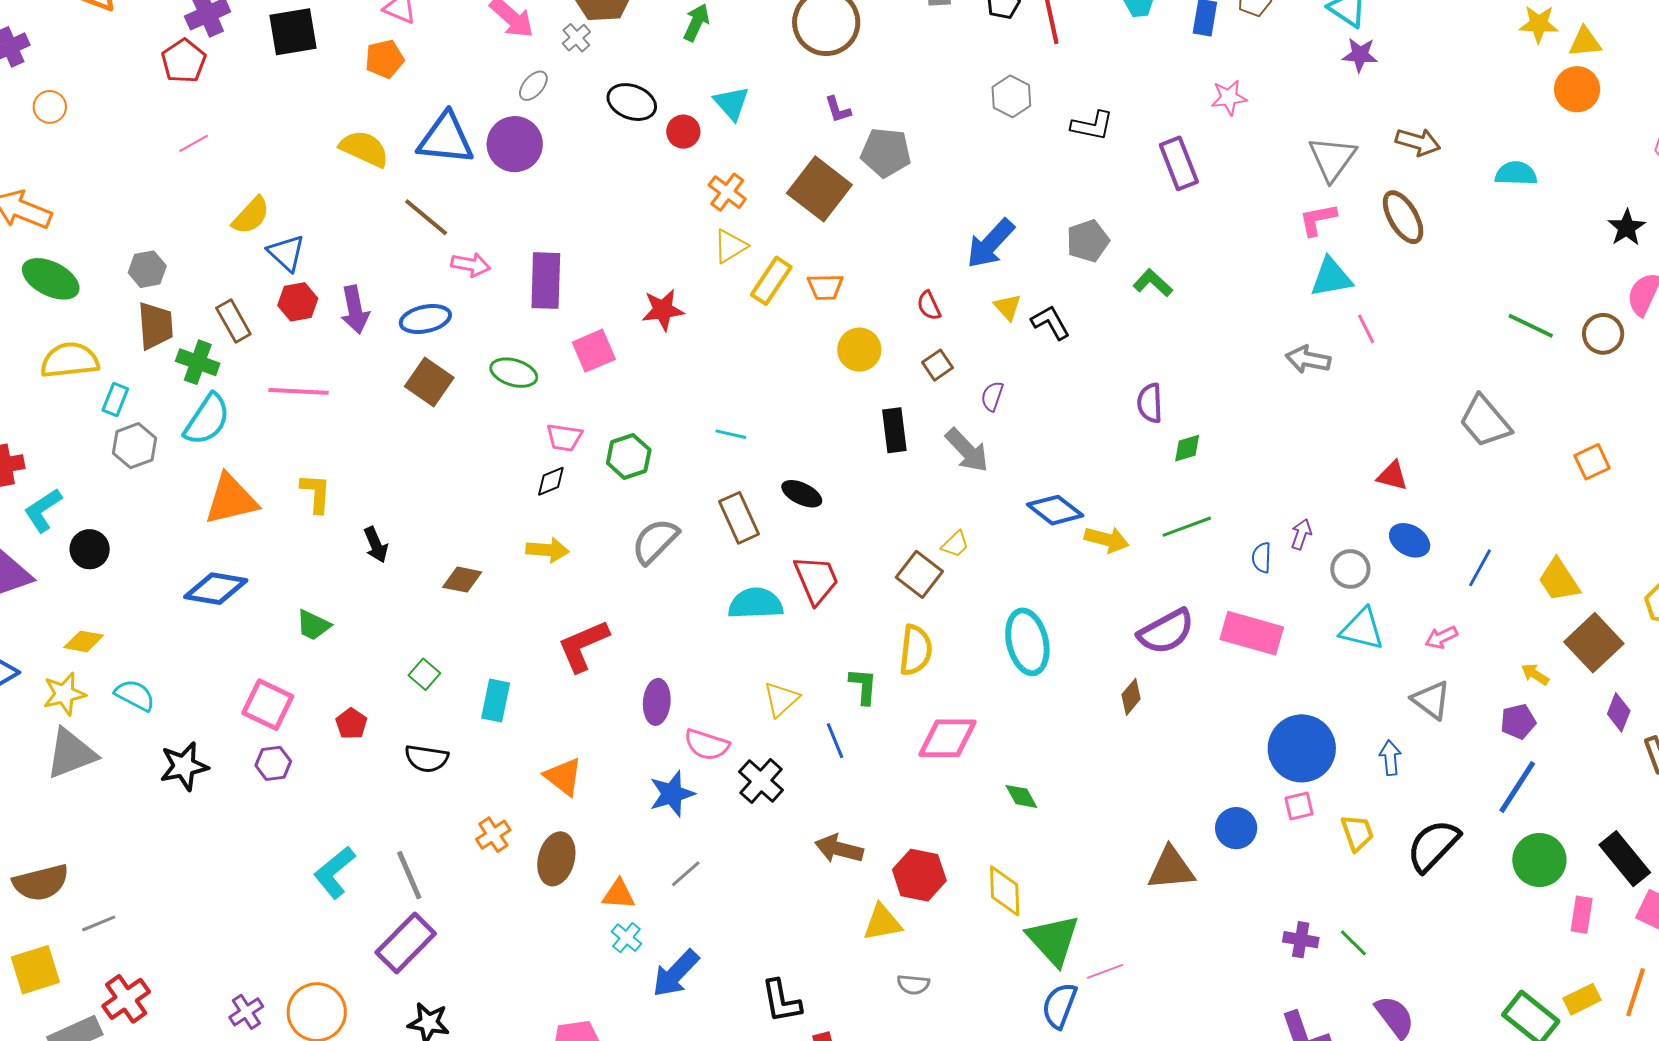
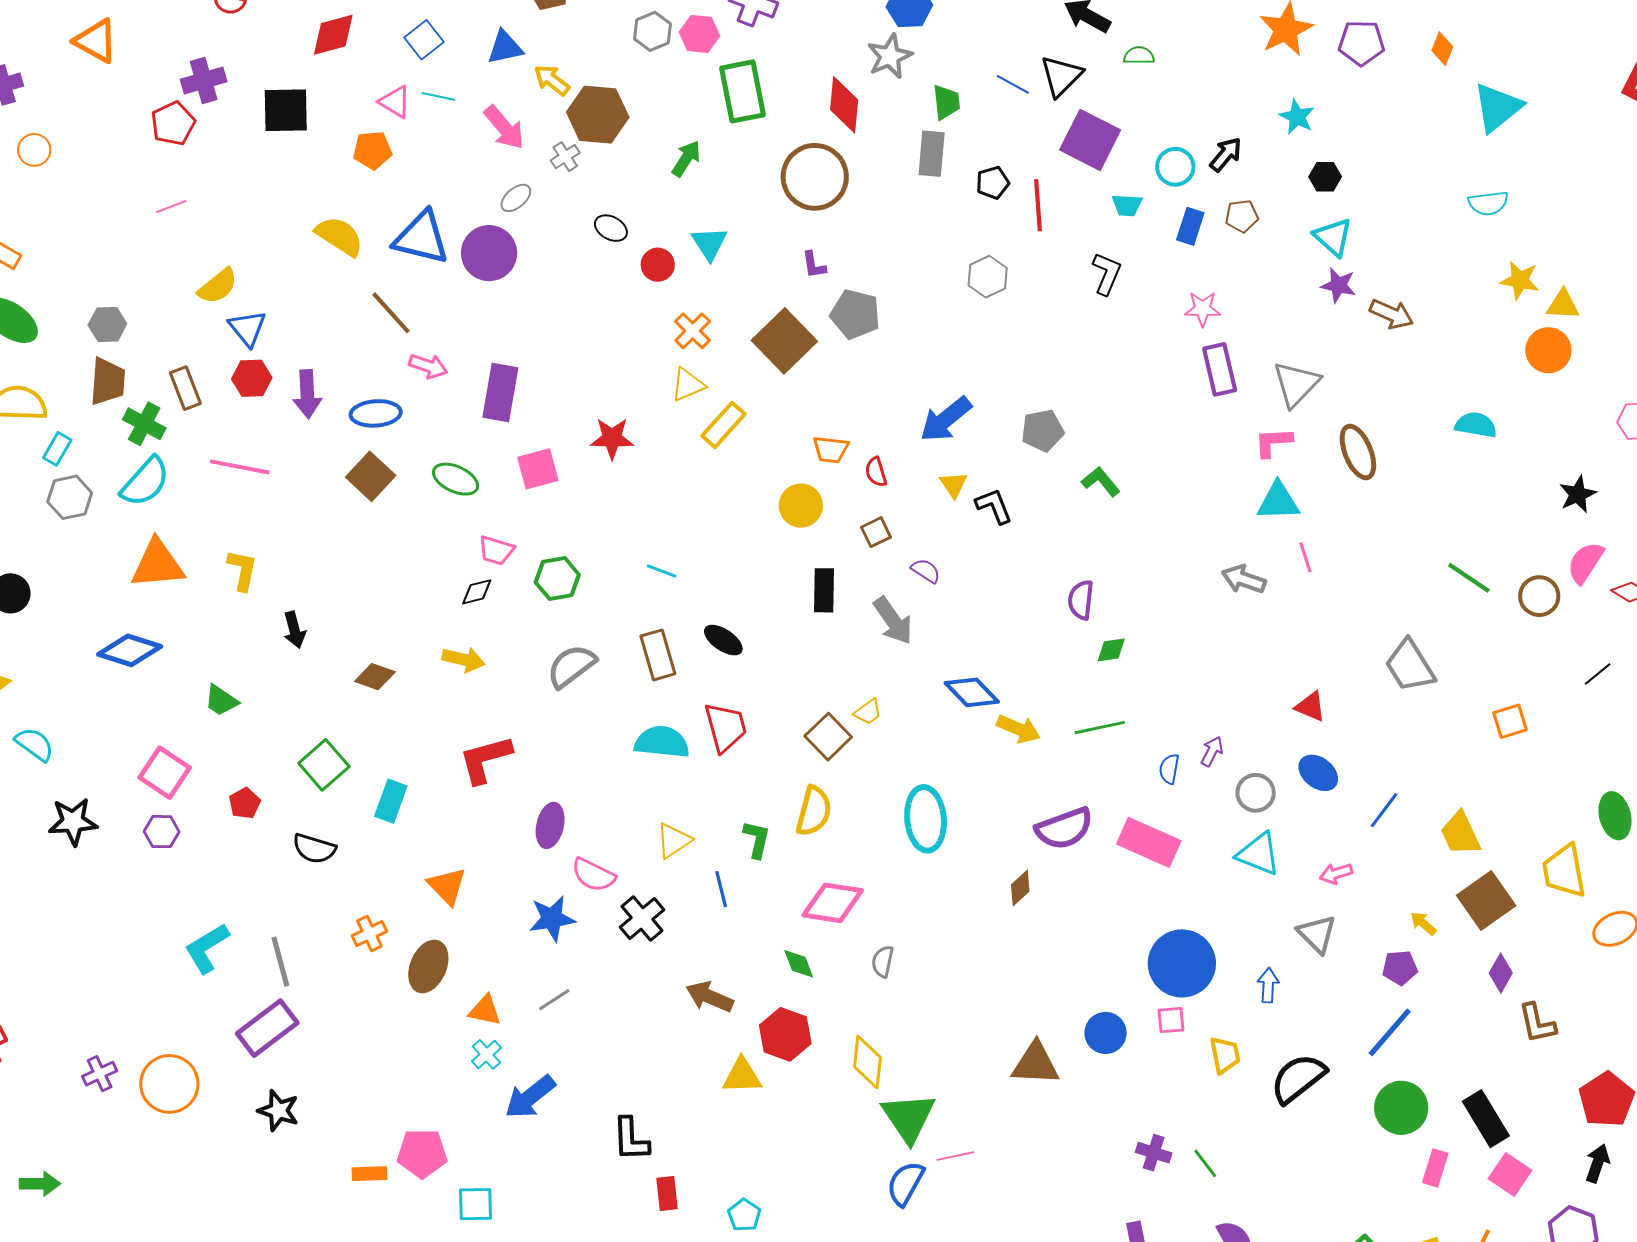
black ellipse: (632, 102) -> (611, 228), size x0.7
black L-shape: (1092, 126) -> (1107, 274), moved, turned -87
brown arrow: (1418, 142) -> (1392, 314), moved
purple rectangle: (1179, 163) -> (1220, 369), moved
orange trapezoid: (825, 287) -> (831, 450), moved
purple semicircle: (992, 396) -> (926, 571), turned 96
green square: (424, 674) -> (324, 765), size x1.6
green diamond: (1021, 796) -> (799, 964), moved
gray semicircle: (913, 984) -> (883, 962), moved, turned 88

